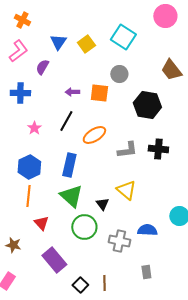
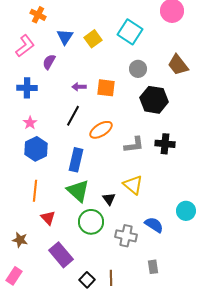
orange cross: (22, 20) -> (38, 15), moved
gray circle: (119, 74) -> (138, 69), moved
pink star: (34, 128) -> (30, 123), moved
blue hexagon: (29, 167) -> (36, 149), moved
blue semicircle: (147, 230) -> (154, 225), turned 30

